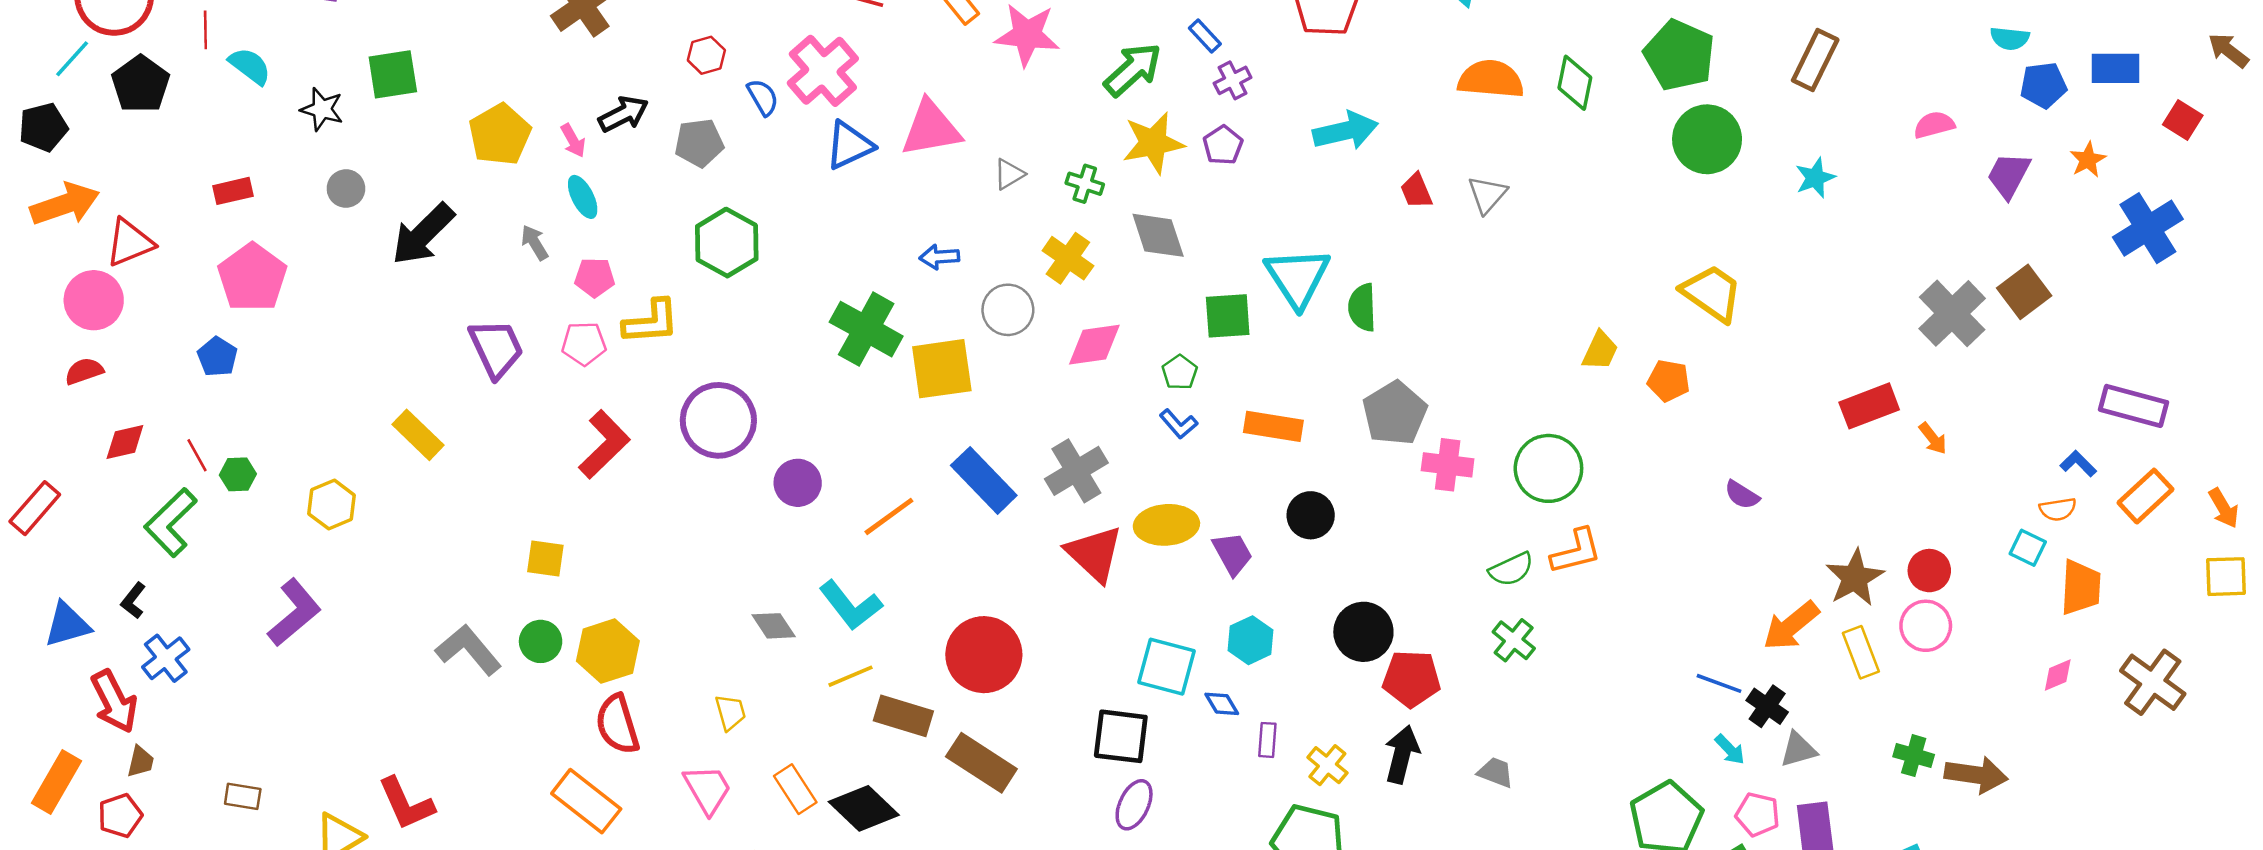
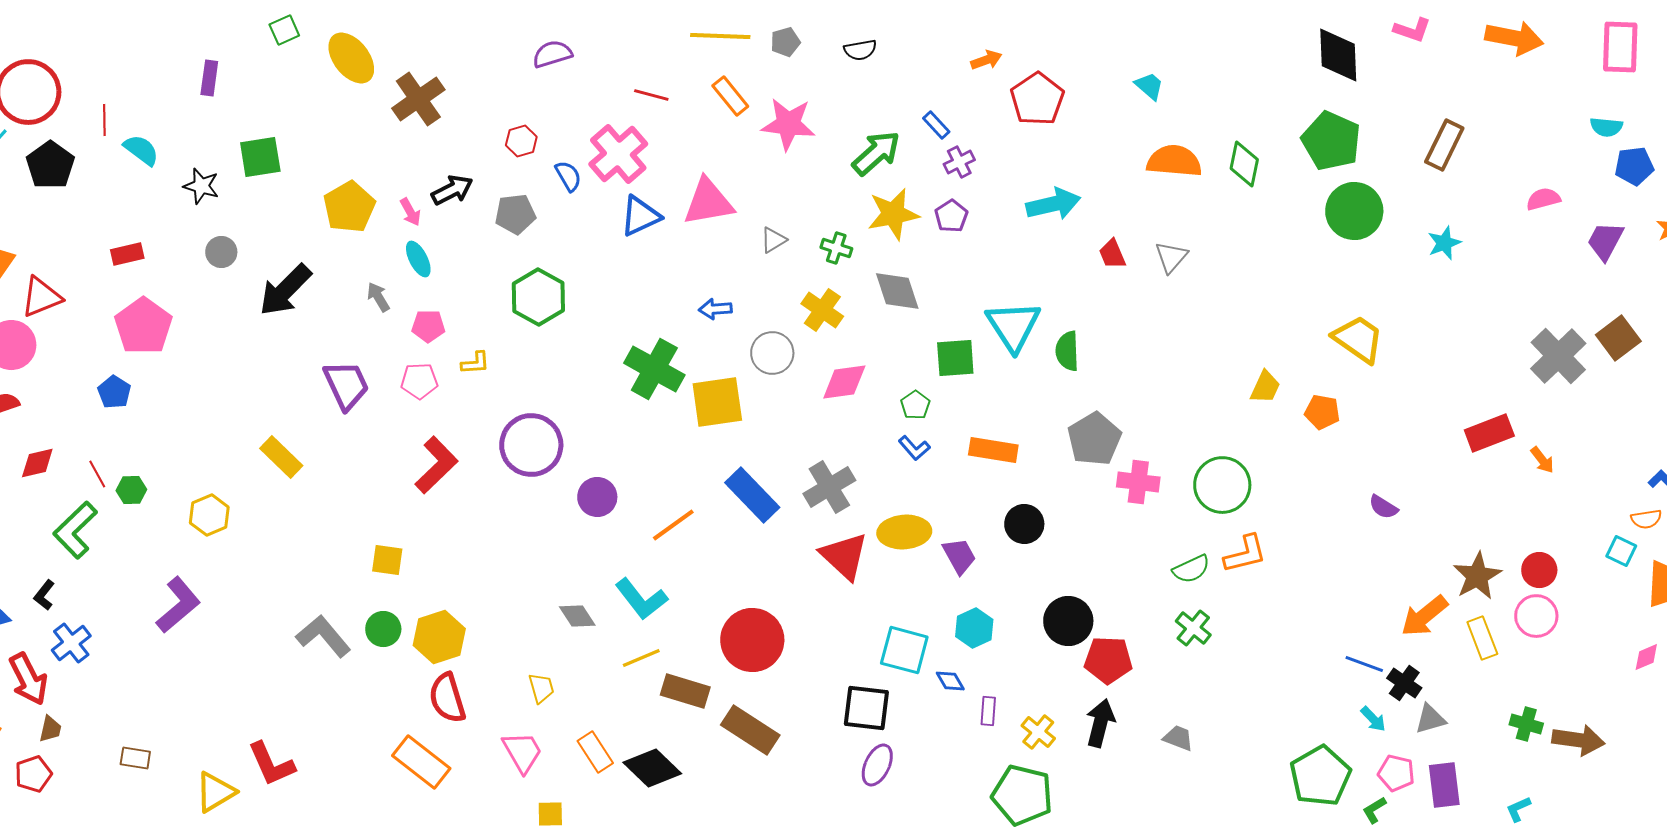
yellow L-shape: (651, 322) -> (475, 363), size x0.6

